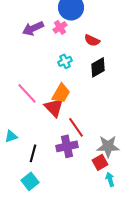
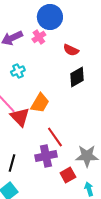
cyan cross: (65, 61) -> (18, 71), moved
red triangle: (54, 107) -> (20, 117), moved
red square: (100, 162) -> (68, 175), moved

